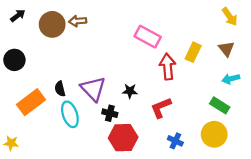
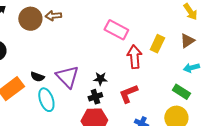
brown triangle: (226, 49) -> (187, 41), turned 35
black semicircle: (60, 89) -> (37, 77), turned -56
black cross: (110, 113) -> (95, 97), moved, turned -32

